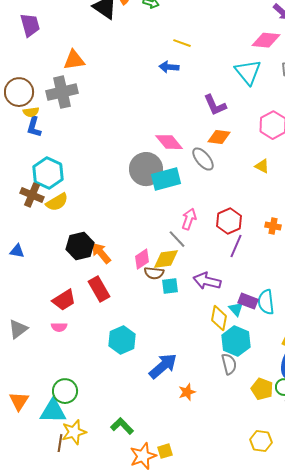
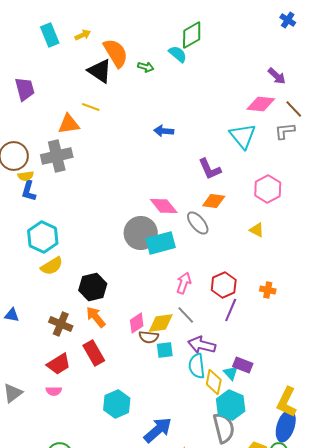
yellow line: (182, 43) -> (91, 107), moved
brown cross: (32, 195) -> (61, 324), moved
gray line: (177, 239) -> (186, 315), moved
black hexagon: (80, 246) -> (93, 287), moved
cyan semicircle: (266, 302) -> (197, 366), moved
gray semicircle: (229, 364) -> (224, 428), size x1.4

